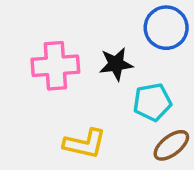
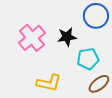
pink cross: (55, 66) -> (32, 38), turned -36

